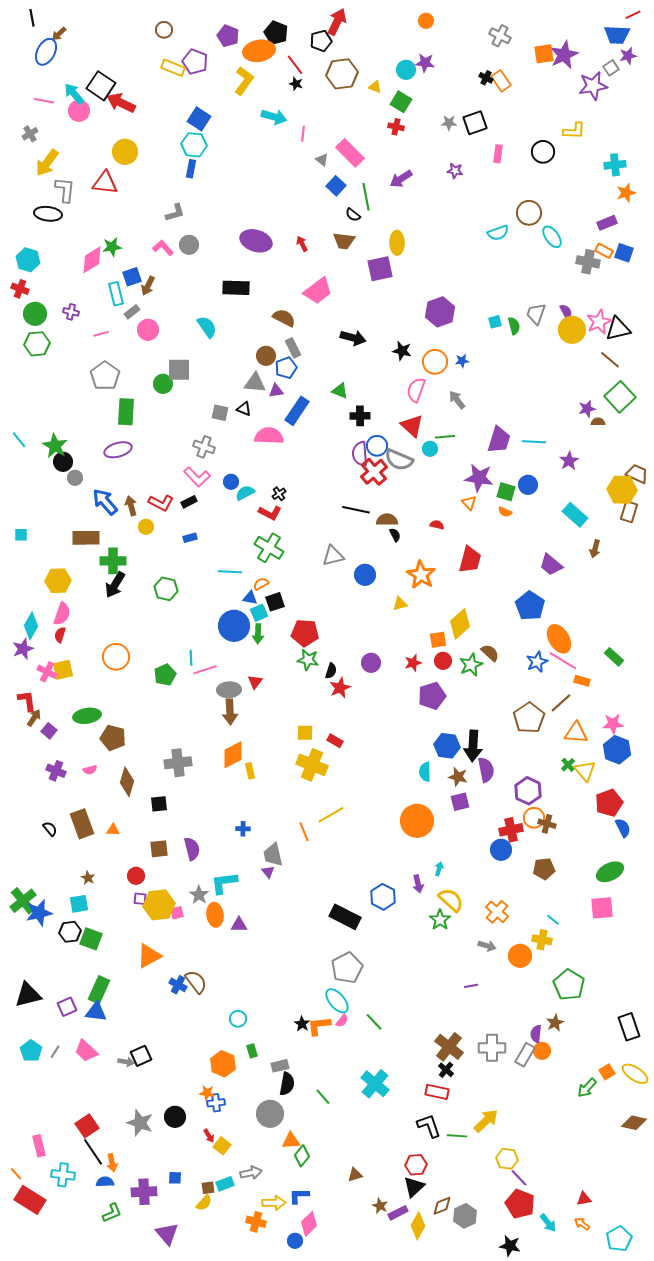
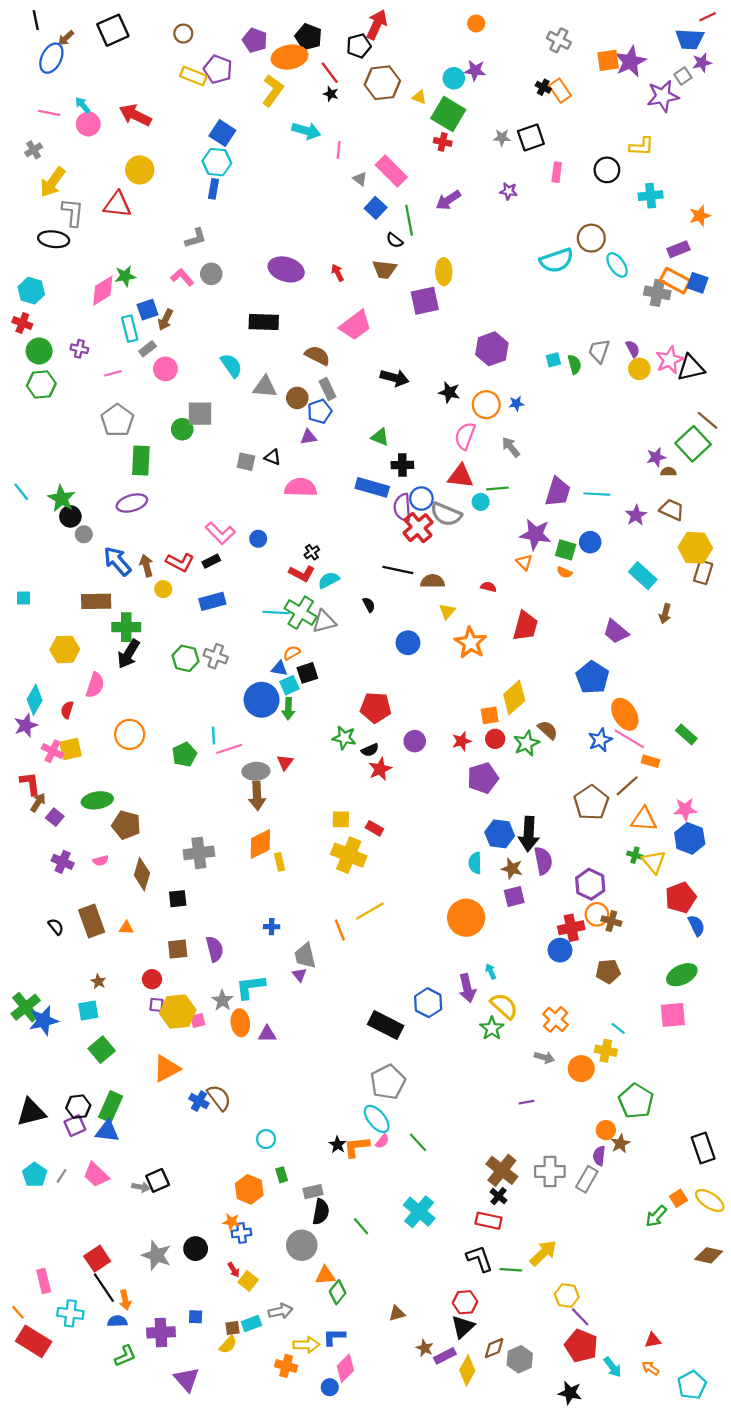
black square: (101, 86) -> (113, 30), moved, turned 32
cyan arrow: (74, 94) -> (83, 105), size x0.7
green square: (401, 102) -> (448, 114), size x1.4
cyan cross: (615, 165) -> (651, 196), moved
cyan semicircle: (498, 233) -> (557, 260), size x1.4
orange rectangle: (604, 251) -> (675, 281), size x1.5
yellow circle: (572, 330) -> (639, 369), size x0.7
brown line: (610, 360) -> (708, 420), moved
gray triangle: (255, 383) -> (265, 387), moved
blue rectangle: (297, 411) -> (372, 487), moved, turned 72
red triangle: (412, 426) -> (461, 476), turned -35
gray cross: (204, 447) -> (216, 656), moved
brown trapezoid: (637, 474) -> (672, 510), moved
cyan semicircle: (245, 493) -> (329, 580), moved
black semicircle: (395, 535) -> (369, 605), moved
blue rectangle: (190, 538) -> (212, 601), size x1.6
gray triangle: (333, 556) -> (324, 622), moved
cyan line: (230, 572) -> (276, 613), moved
yellow triangle: (400, 604) -> (447, 611), moved, turned -35
pink semicircle: (62, 614) -> (95, 685), moved
red pentagon: (305, 633) -> (376, 708), moved
black semicircle: (331, 671) -> (370, 750), turned 49
green cross: (568, 765) -> (635, 855), turned -32
cyan arrow: (439, 869) -> (491, 971), turned -40
purple arrow: (418, 884) -> (467, 988), size x1.4
black hexagon: (70, 932) -> (78, 1107), moved
green square: (91, 939) -> (102, 1050), turned 30
orange circle: (542, 1051) -> (606, 1130), moved

